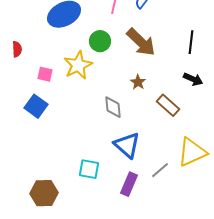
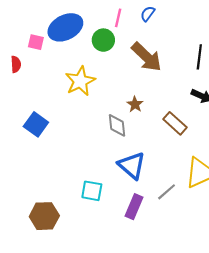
green circle: (100, 41) -> (103, 40), moved
pink square: (45, 74) -> (36, 42), moved
brown star: (138, 82) -> (135, 104), moved

